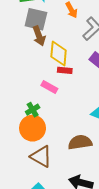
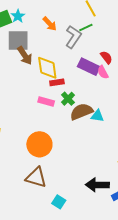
green cross: (33, 110) -> (68, 99), moved
brown semicircle: (80, 142) -> (81, 112), moved
brown triangle: (41, 156) -> (36, 177), moved

